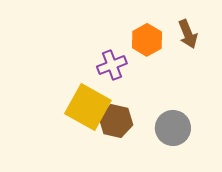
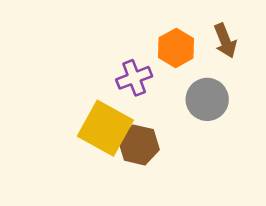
gray circle: (173, 128) -> (207, 99), moved

